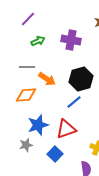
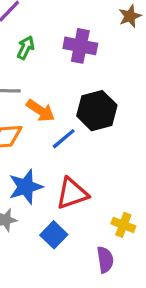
green arrow: (38, 41) -> (26, 48), turned -40
blue line: (74, 102) -> (64, 139), moved

